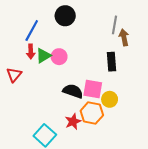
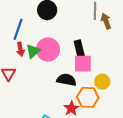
pink circle: (59, 57) -> (48, 49), size x1.5
black rectangle: (111, 62) -> (79, 49), moved
pink square: (93, 89) -> (83, 64), moved

